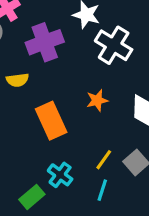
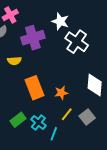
orange star: (97, 100) -> (61, 93), moved
cyan line: (102, 190) -> (54, 134), moved
green rectangle: (32, 197) -> (18, 120), moved

